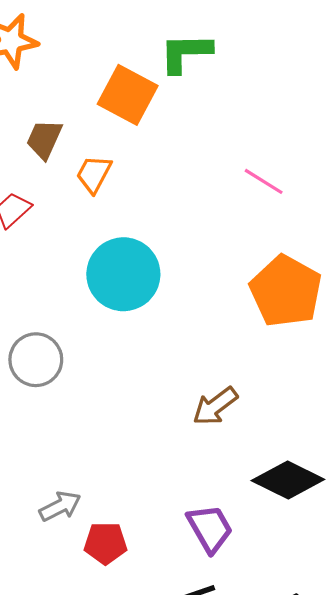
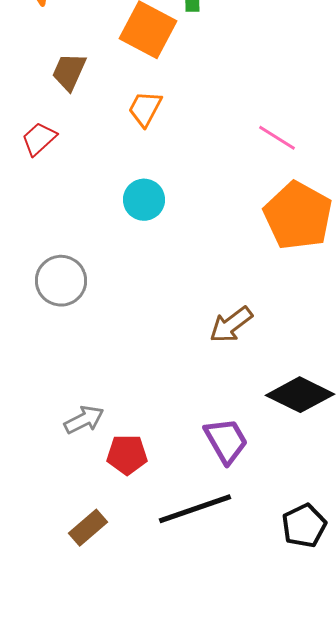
orange trapezoid: (94, 174) -> (145, 109), moved
pink line: (264, 181) -> (277, 138), moved
cyan circle: (123, 274) -> (144, 200), size x0.6

